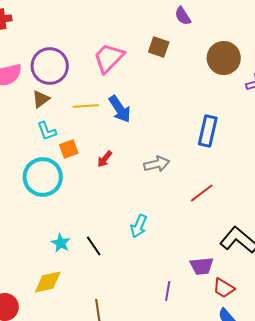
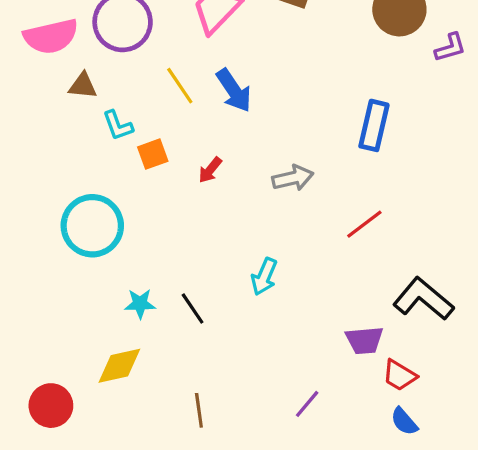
brown triangle: (41, 99) -> (83, 86), moved, turned 42
yellow line: (86, 106) -> (180, 86), turned 60
cyan circle: (43, 177) -> (92, 226), moved
cyan star: (61, 243) -> (140, 304), turned -30
purple line: (168, 291) -> (307, 404), moved, turned 30

